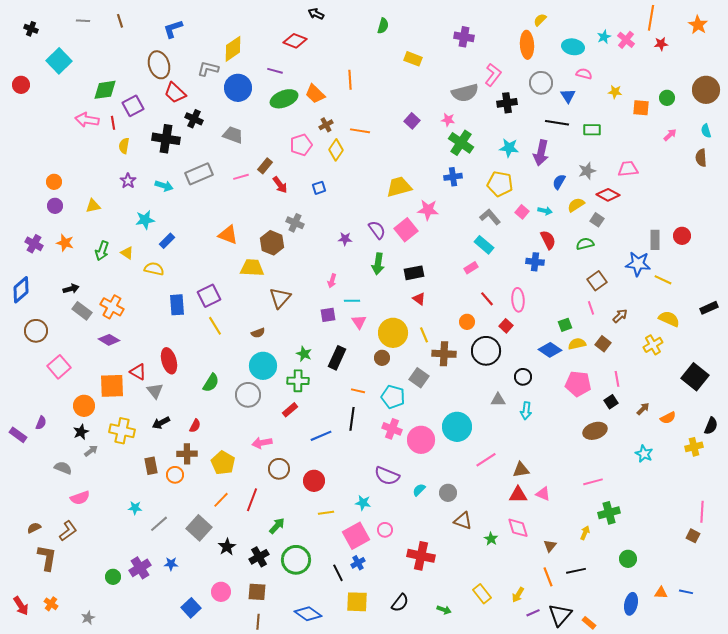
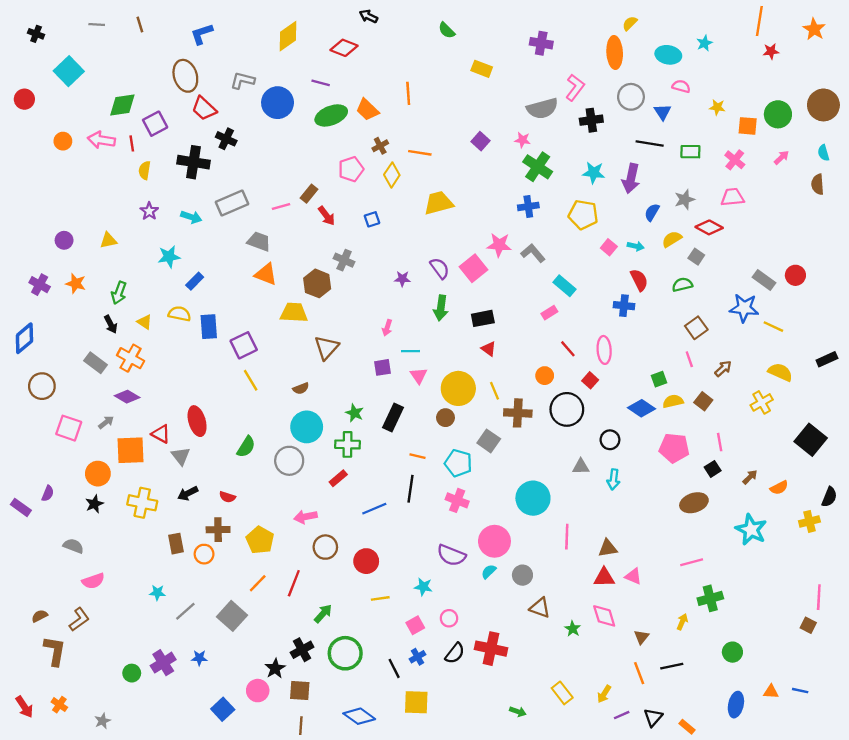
green semicircle: (383, 26) -> (447, 30), turned 119
pink cross: (626, 40) -> (735, 160), moved
yellow diamond: (233, 49) -> (288, 36), moved
green circle: (667, 98) -> (778, 114), size x1.5
gray trapezoid: (233, 135) -> (259, 241), moved
orange circle: (54, 182) -> (63, 141), moved
yellow trapezoid: (399, 187) -> (438, 203), moved
gray L-shape: (490, 217) -> (533, 253), moved
gray rectangle: (655, 240) -> (764, 280), turned -54
yellow triangle: (127, 253) -> (145, 322), moved
black arrow: (71, 289) -> (111, 324), moved, turned 77
blue rectangle: (177, 305) -> (209, 327), moved
pink square: (59, 367) -> (69, 428), turned -30
red semicircle: (195, 426) -> (227, 497), turned 80
pink circle: (421, 440) -> (494, 541), moved
gray arrow: (91, 451) -> (106, 422), moved
cyan star: (644, 454) -> (751, 530), size x1.5
pink line: (486, 460) -> (567, 537), turned -55
pink square: (356, 536) -> (415, 625), size x0.6
black star: (227, 547) -> (275, 668), moved
black semicircle: (400, 603) -> (455, 653), moved
black triangle: (560, 615) -> (653, 717), size x0.7

